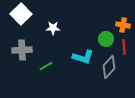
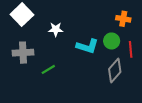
orange cross: (123, 25) -> (123, 19), moved
cyan L-shape: (83, 57) -> (87, 46), moved

